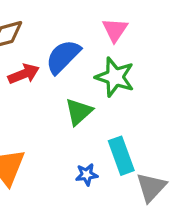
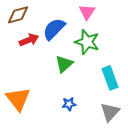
cyan rectangle: (121, 156) -> (110, 78), moved

